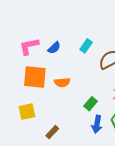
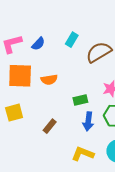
green rectangle: (91, 104) -> (80, 100), turned 40
brown rectangle: (52, 132) -> (50, 126), moved

